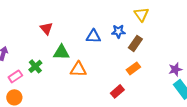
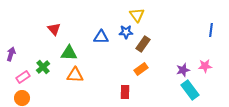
yellow triangle: (141, 14) -> (137, 15), moved
orange triangle: (78, 69) -> (75, 75), moved
red rectangle: (117, 91) -> (125, 92), turned -48

